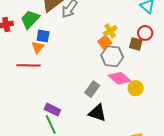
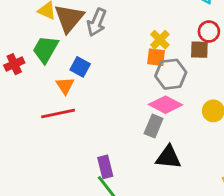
blue square: (43, 36) -> (80, 67), moved, turned 32
orange square: (105, 42) -> (156, 57), turned -32
pink diamond: (120, 78) -> (166, 105), moved
purple rectangle: (52, 110) -> (105, 167), turned 63

